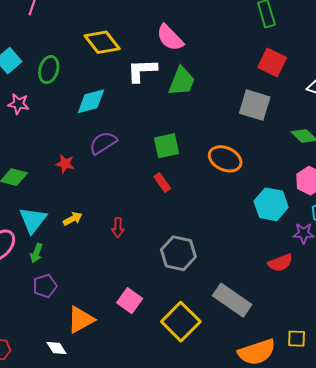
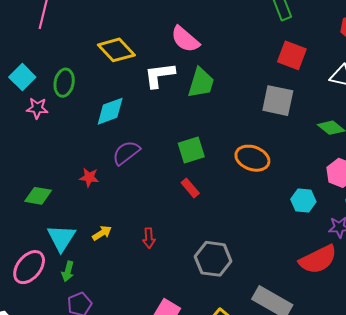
pink star: (18, 104) -> (37, 108), moved
cyan hexagon: (271, 204) -> (303, 201), size x0.7
red semicircle: (280, 263) -> (318, 259), size x1.5

